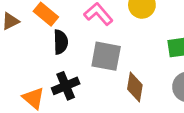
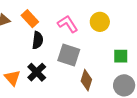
black cross: (66, 86) -> (37, 72), turned -30

